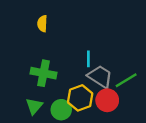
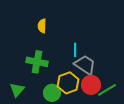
yellow semicircle: (42, 24) -> (42, 26), moved
green line: (126, 80) -> (107, 90), moved
green triangle: (34, 106) -> (17, 90), moved

